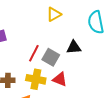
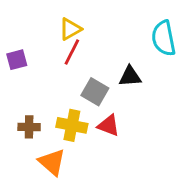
yellow triangle: (54, 14) -> (70, 29), moved
red line: (34, 53) -> (72, 52), moved

